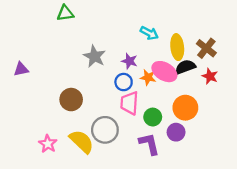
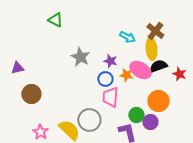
green triangle: (65, 13) -> (55, 20), turned 35
brown cross: (206, 48) -> (155, 31), moved
brown circle: (71, 100) -> (31, 94), moved
green circle: (153, 117) -> (136, 115), moved

